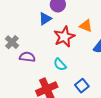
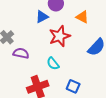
orange triangle: (86, 26) -> (82, 17), moved
blue square: (82, 86) -> (73, 86), turned -32

